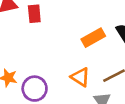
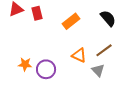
orange rectangle: (93, 38) -> (71, 21), moved

